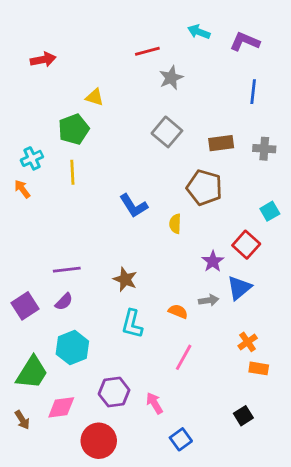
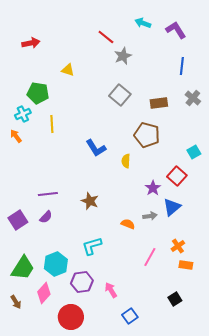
purple L-shape: (245, 42) -> (176, 30), turned 35
red line: (147, 51) -> (106, 37), turned 54
green pentagon: (74, 129) -> (38, 93), moved, turned 30
gray cross: (264, 149) -> (193, 98), moved, turned 35
cyan L-shape: (132, 324) -> (92, 246), moved, turned 60
cyan hexagon: (72, 348) -> (56, 264), moved
pink line: (184, 357) -> (150, 257), moved
pink diamond: (61, 407) -> (44, 293), turned -40

